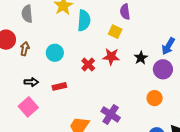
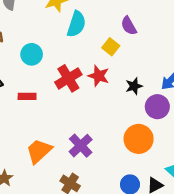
purple semicircle: (125, 12) -> (129, 26), turned -35
red cross: (88, 64) -> (68, 78), size x1.5
orange circle: (155, 98) -> (139, 139), size x1.5

